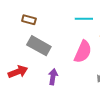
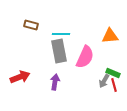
cyan line: (84, 19) -> (61, 34), moved
gray rectangle: (39, 46) -> (59, 51), moved, turned 50

